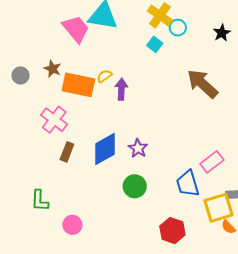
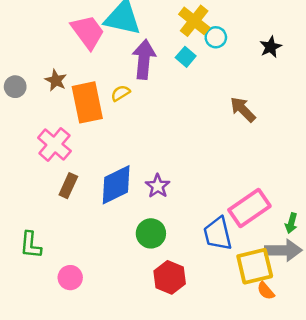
brown arrow: (202, 84) -> (243, 109), size x0.7
orange rectangle: (78, 85) -> (87, 102), turned 64
purple arrow: (121, 89) -> (144, 59), moved, size x1.4
pink rectangle: (212, 162) -> (249, 208), size x1.4
red hexagon: (172, 231) -> (170, 277), moved

